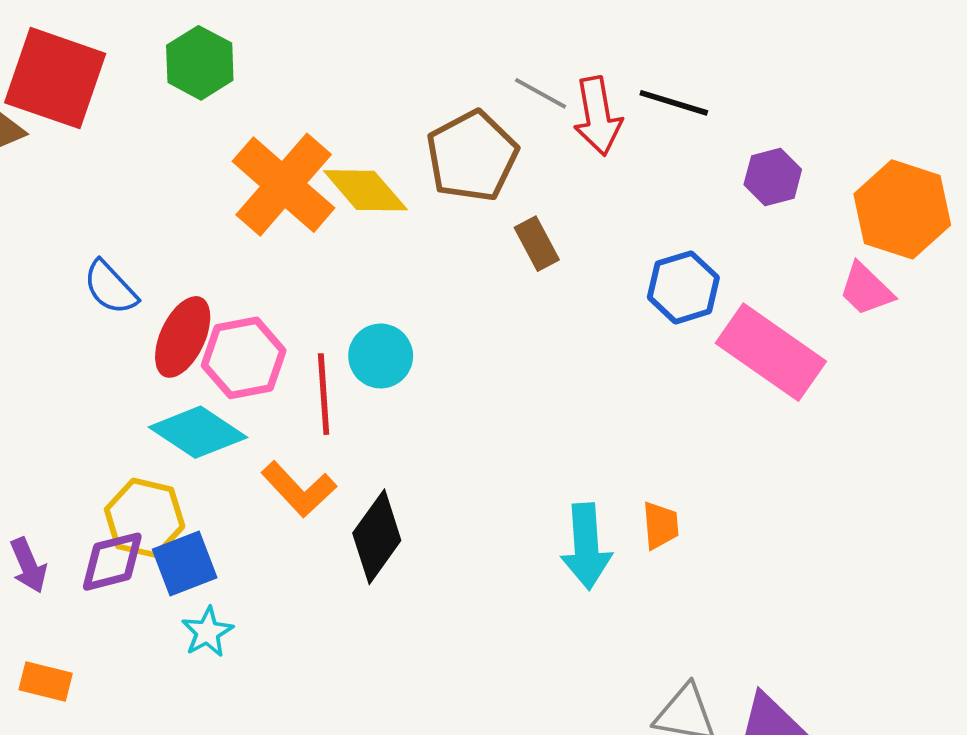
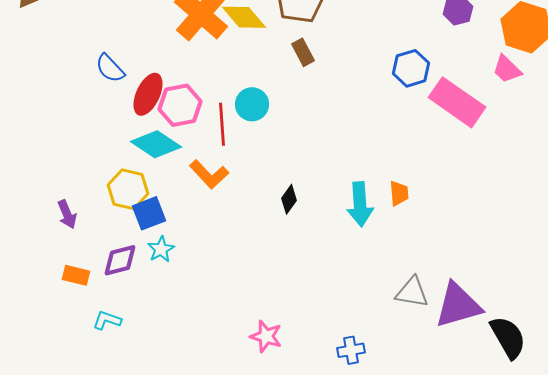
brown rectangle: (537, 244) -> (303, 52), moved
black diamond: (377, 537) -> (289, 199), moved, size x0.6
purple diamond: (112, 562) -> (120, 260), moved

